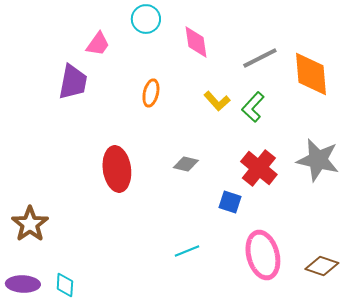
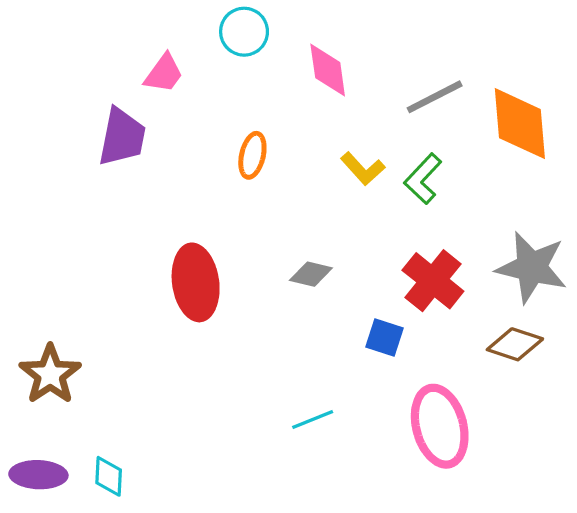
brown diamond: (322, 266) -> (515, 344), moved

